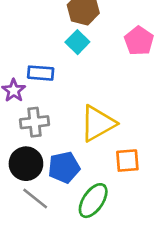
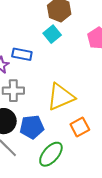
orange square: (127, 161) -> (80, 127), turned -30

